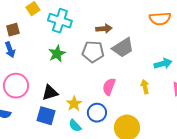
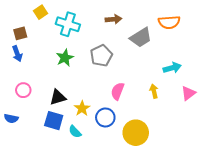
brown arrow: (104, 29) -> (113, 19), moved
gray trapezoid: (123, 48) -> (141, 37), moved
gray pentagon: (93, 52) -> (101, 56), turned -30
pink circle: (16, 86) -> (23, 90), size x0.6
cyan semicircle: (75, 126) -> (75, 132), moved

